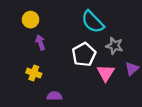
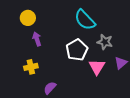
yellow cross: (34, 73) -> (31, 67), turned -32
purple semicircle: (54, 96) -> (50, 88), turned -48

